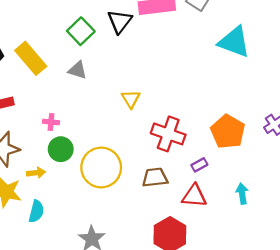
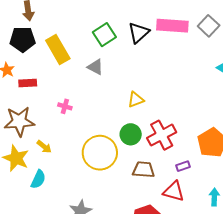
yellow triangle: (131, 99) -> (136, 100), turned 30
red cross: (168, 134) -> (162, 135), turned 32
green circle: (61, 149) -> (131, 134), moved
yellow arrow: (36, 173) -> (44, 147), turned 35

